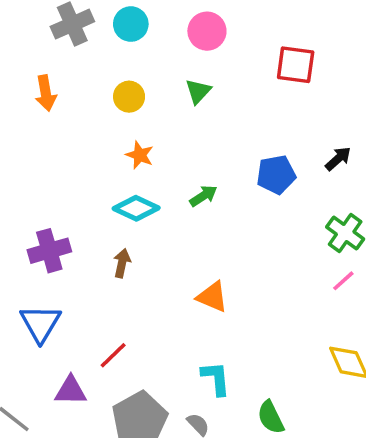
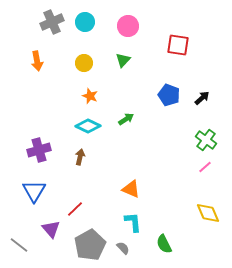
blue pentagon: (276, 175) -> (169, 95), moved, turned 30
orange triangle: (212, 297) -> (131, 189), moved
purple triangle: (71, 391) -> (51, 229), turned 48

